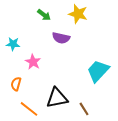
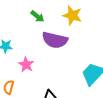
purple semicircle: (61, 38) -> (55, 40), size x1.4

